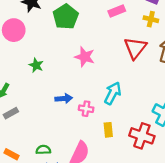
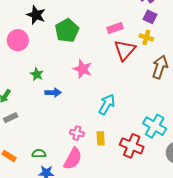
red triangle: (135, 48) -> (125, 50), moved
blue arrow: (64, 98) -> (53, 93), moved
pink cross: (86, 109) -> (77, 133), moved

